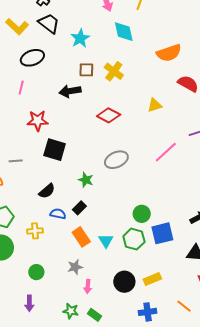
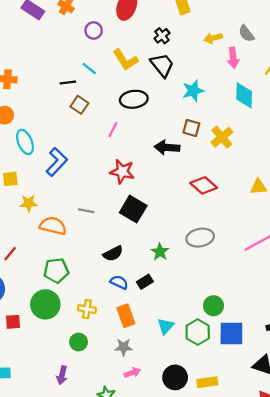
yellow cross: (35, 231) -> (87, 309), moved
orange rectangle: (81, 237) -> (126, 316), moved
pink arrow: (88, 287) -> (132, 373), turned -128

